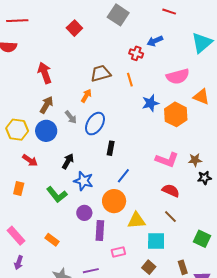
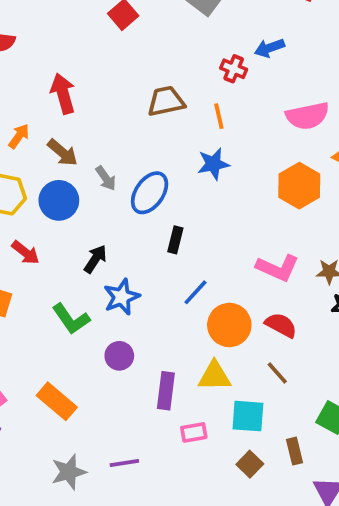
orange arrow: (86, 96) -> (19, 136), moved
blue star: (150, 103) -> (213, 164), moved
brown arrow: (46, 105) -> (63, 153), turned 96
blue star: (83, 181) -> (122, 297), turned 30
orange circle: (114, 201) -> (229, 325), moved
purple rectangle: (100, 230) -> (166, 391), moved
orange rectangle: (52, 240) -> (57, 401), size x1.5
pink rectangle: (118, 252) -> (194, 432), moved
brown square: (149, 267) -> (250, 464), moved
brown rectangle: (183, 267) -> (295, 451), moved

